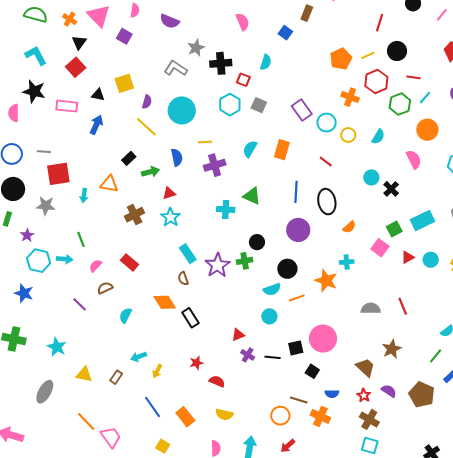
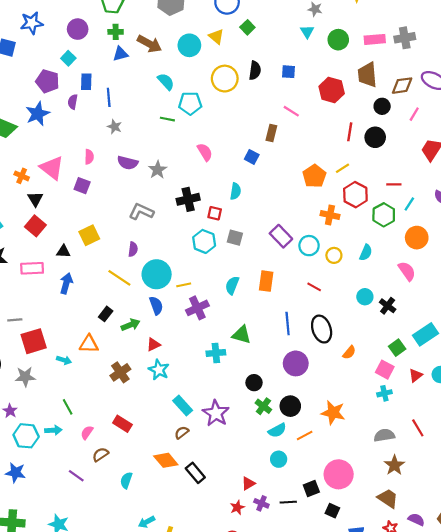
gray star: (196, 48) -> (158, 170), moved
black circle: (397, 51) -> (375, 137), moved
purple semicircle: (147, 102) -> (133, 249), moved
cyan circle: (182, 110) -> (157, 274), moved
cyan arrow: (84, 195) -> (64, 360), turned -72
green cross: (245, 261) -> (263, 406), moved, turned -35
cyan cross: (347, 262) -> (384, 393), moved
brown semicircle: (183, 279) -> (182, 433), turned 80
brown star: (392, 349) -> (394, 465), moved
red star: (196, 363) -> (237, 507), moved

